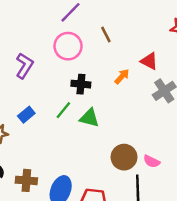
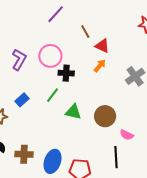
pink circle: (68, 46) -> (50, 56), moved
red triangle: (149, 61) -> (102, 46), moved
green triangle: (89, 118) -> (73, 112), moved
brown circle: (124, 157) -> (105, 116), moved

